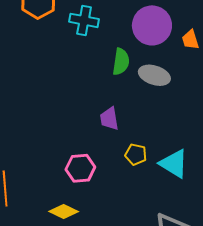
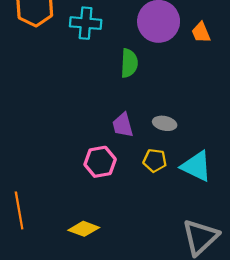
gray ellipse: (154, 75) -> (165, 123), moved, size x0.7
pink hexagon: (80, 168) -> (100, 162), moved

